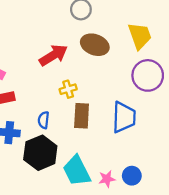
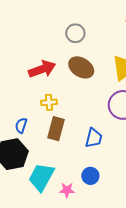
blue trapezoid: (124, 117) -> (94, 138), size x0.7
cyan trapezoid: (77, 171) -> (41, 177), turned 44
blue circle: (132, 176) -> (90, 176), moved

